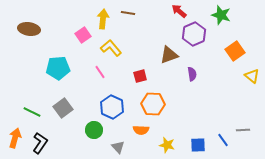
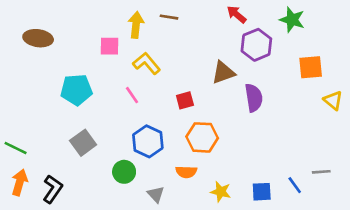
pink square: (83, 35) -> (110, 46), turned 35
orange square: (235, 51) -> (311, 67), turned 30
purple semicircle: (192, 74) -> (254, 98), size x1.5
green line: (32, 112) -> (16, 148), moved

